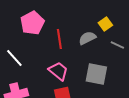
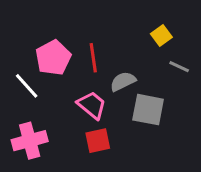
pink pentagon: (32, 23) -> (53, 58), moved
gray semicircle: (87, 38) -> (123, 81), moved

